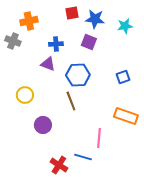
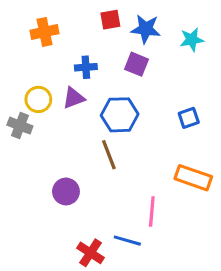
gray cross: (13, 41) -> (20, 126), moved
purple triangle: (48, 64) -> (74, 98), turned -42
yellow circle: (25, 95) -> (38, 99), moved

